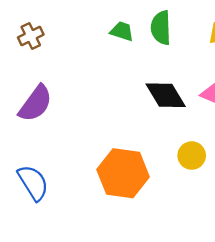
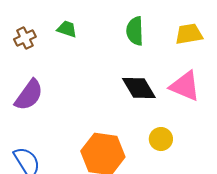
green trapezoid: (122, 31) -> (67, 29), moved

